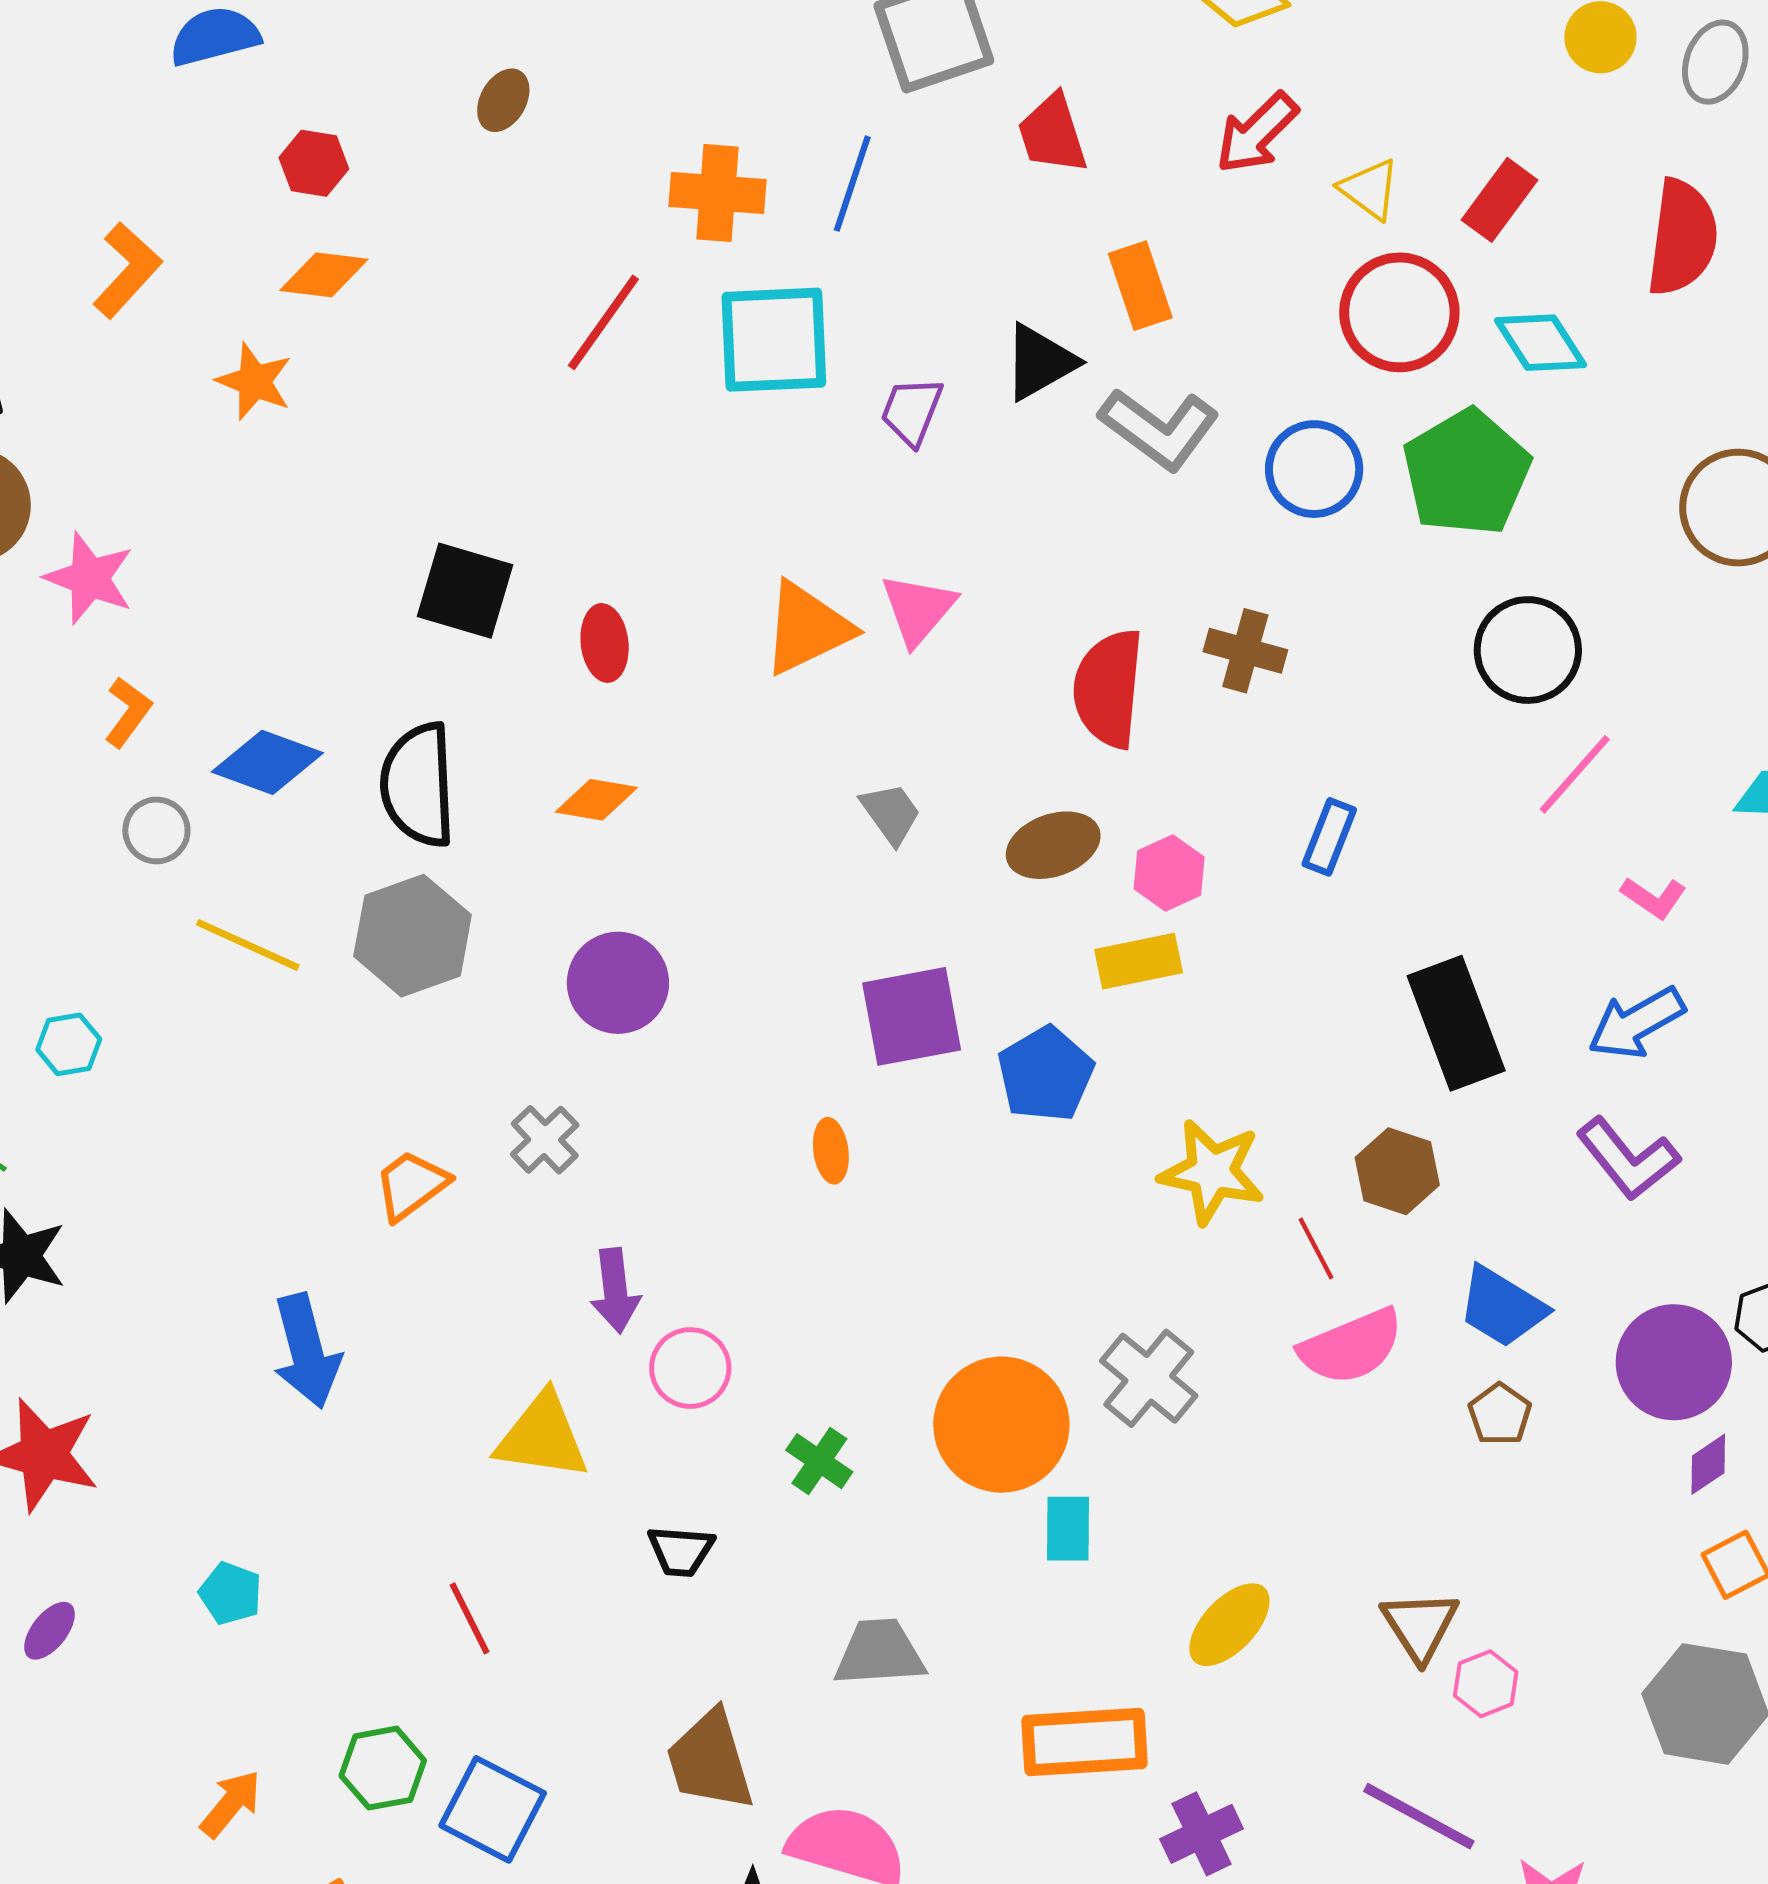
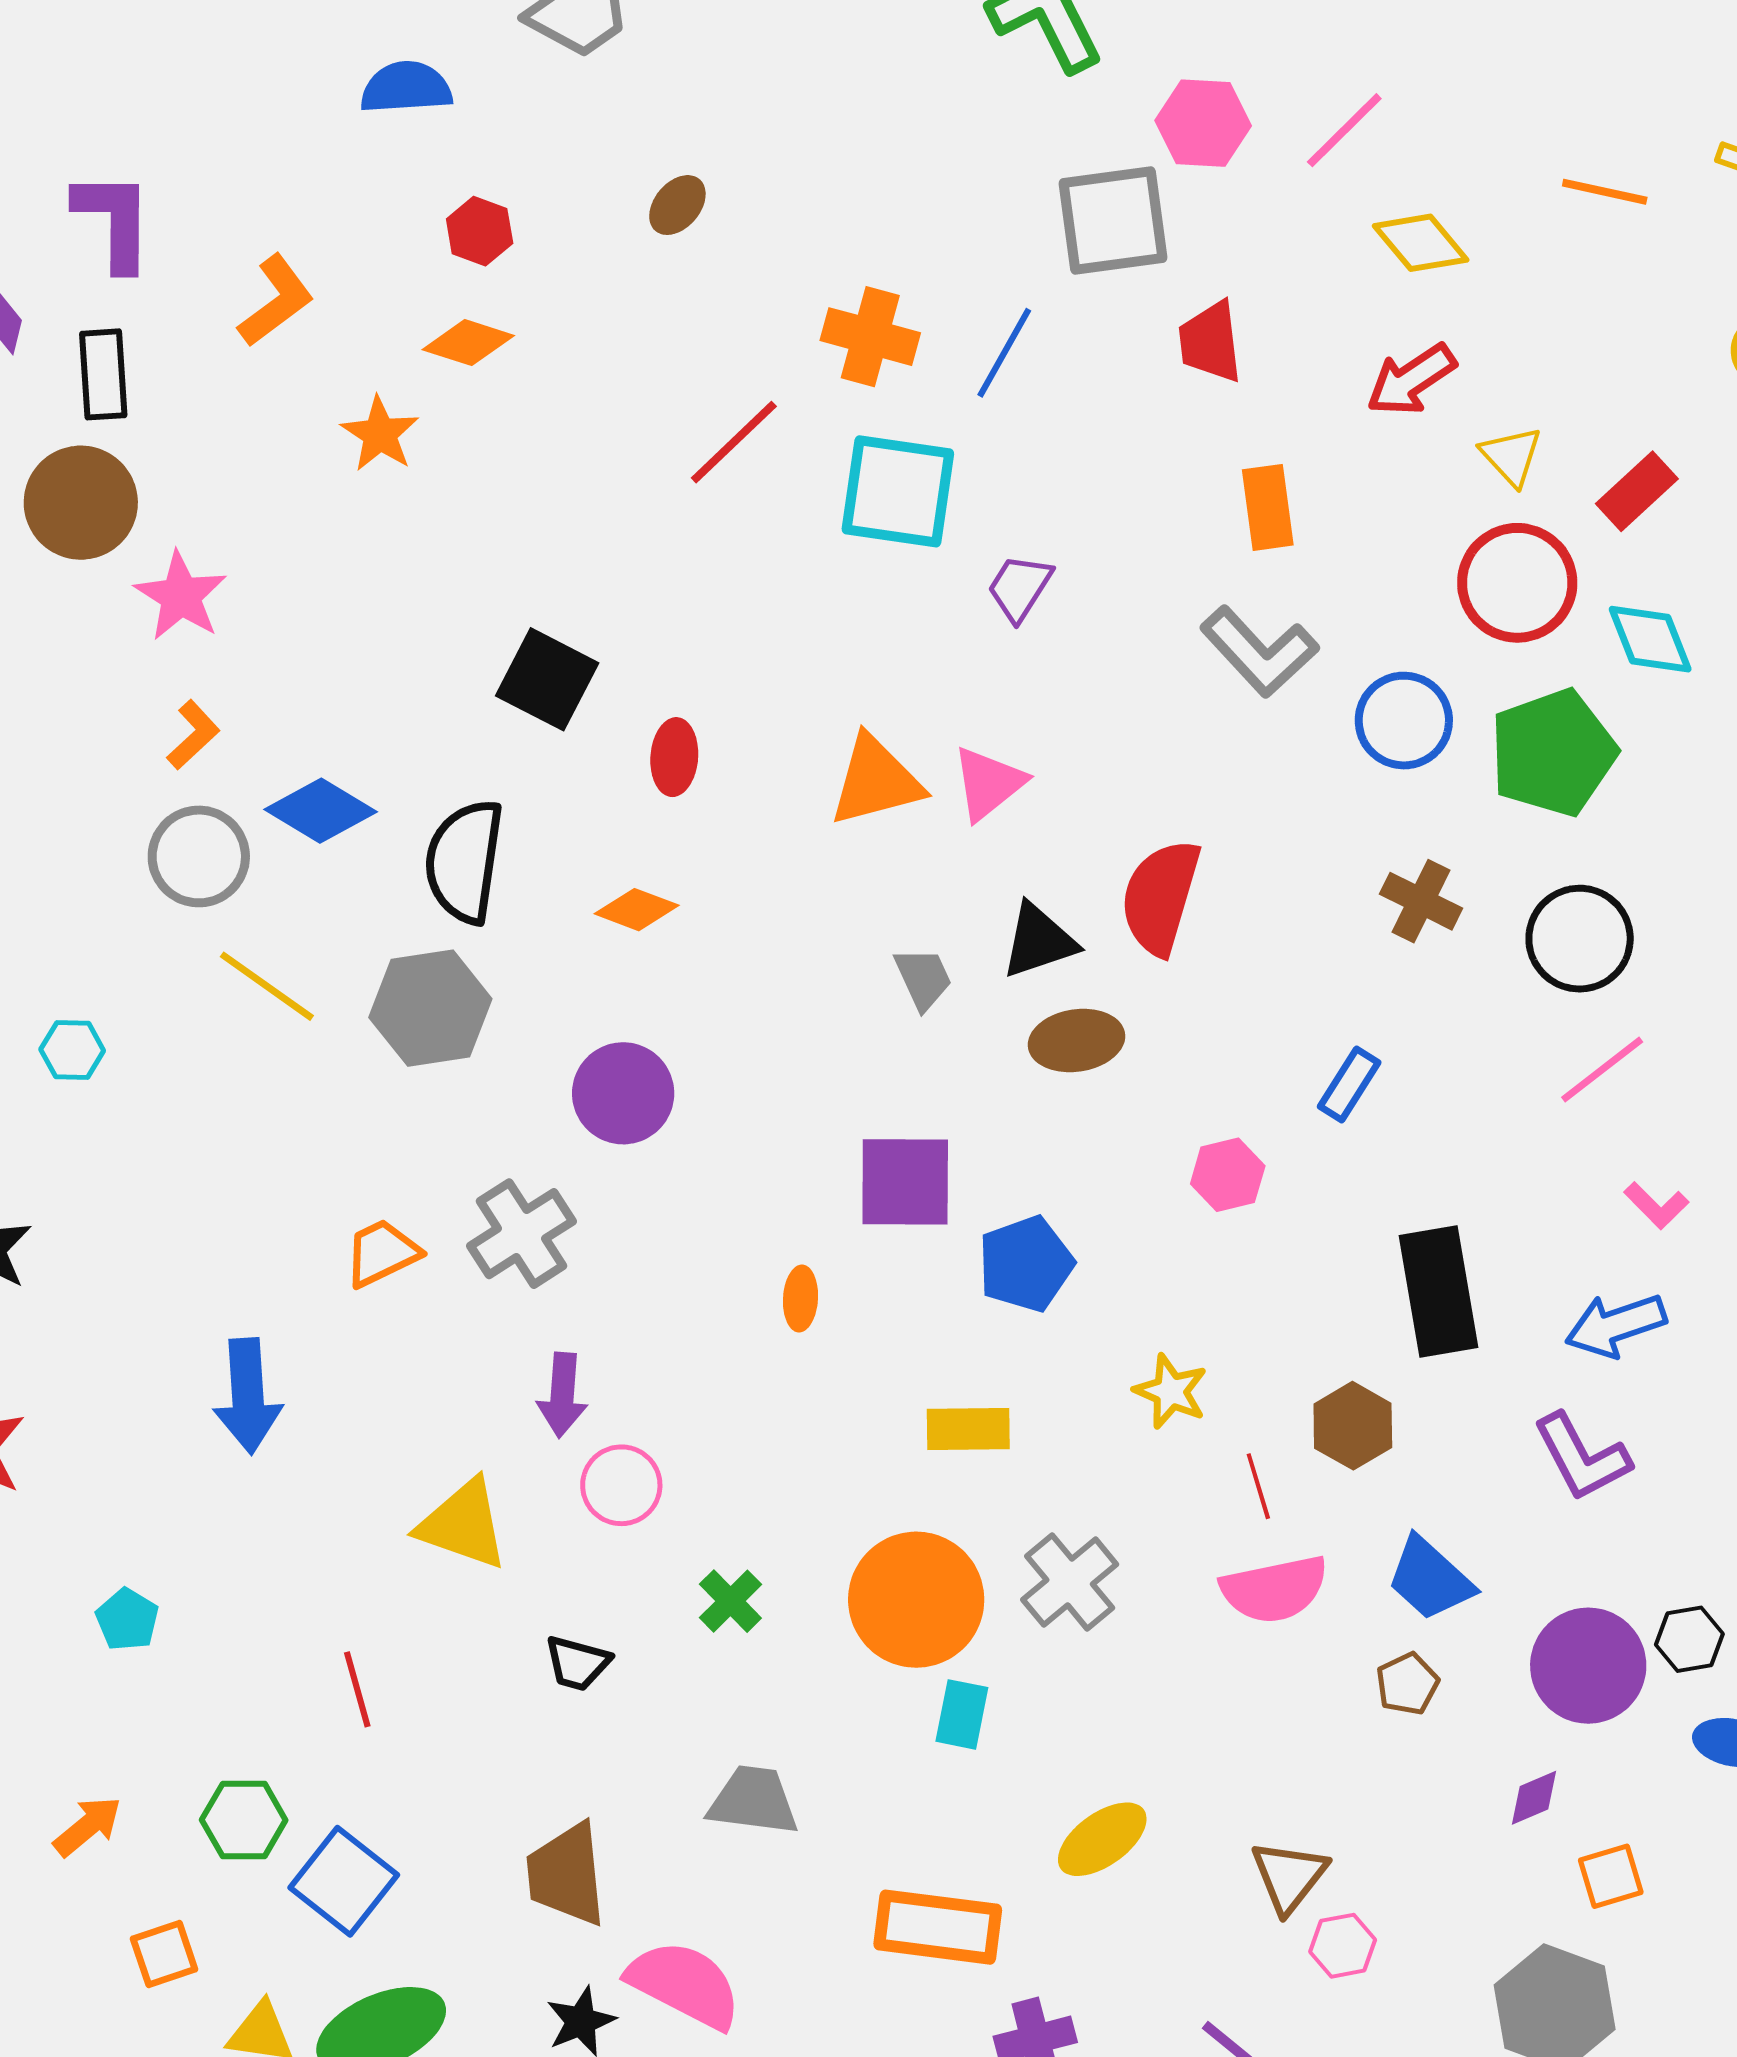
black triangle: (1040, 362) -> (1039, 941), moved
brown cross: (1245, 651) -> (1421, 901), moved
gray circle: (156, 830) -> (199, 856), size x1.5
pink hexagon: (1169, 873) -> (1228, 1175), moved
yellow rectangle: (1139, 961) -> (968, 1429), moved
gray cross: (545, 1140) -> (521, 1234), size x1.5
yellow star: (1212, 1172) -> (1171, 1391), size x0.7
purple diamond: (1708, 1464) -> (1534, 1798), moved

